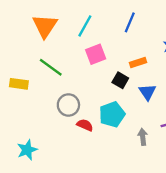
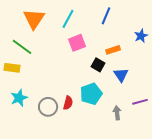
green line: (51, 67) -> (22, 47), moved
gray circle: (68, 105) -> (48, 107), moved
red semicircle: (85, 125) -> (68, 103), turned 80
cyan star: (27, 150) -> (19, 98), moved

